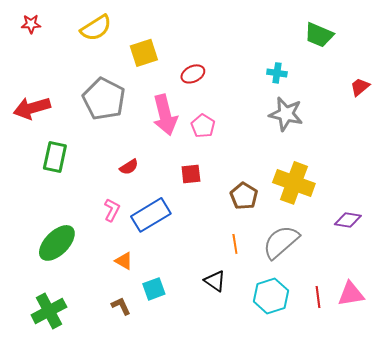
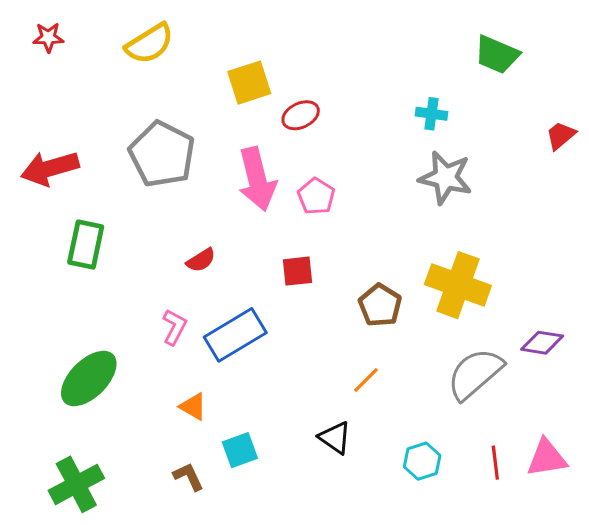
yellow square: (144, 53) -> (249, 83), moved
gray semicircle: (281, 242) -> (475, 374), moved
orange line: (235, 244) -> (366, 380), turned 54
cyan hexagon: (271, 296) -> (422, 461), size x0.7

